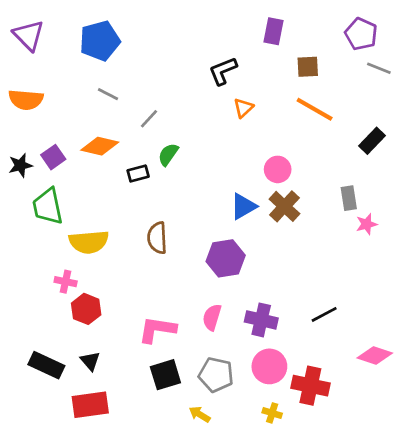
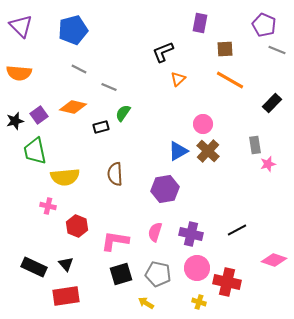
gray line: (149, 119) -> (109, 87), turned 70
red hexagon: (86, 309) -> (77, 226), moved

